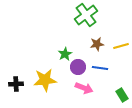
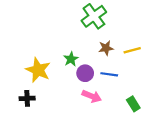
yellow star: (45, 80) -> (38, 70), moved, turned 30
black cross: (16, 84) -> (27, 98), moved

